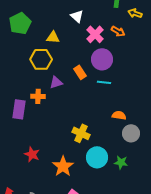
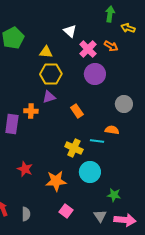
yellow hexagon: (41, 59) -> (51, 74), moved
orange rectangle: (80, 72) -> (77, 111), moved
cyan line: (104, 82) -> (97, 141), moved
gray circle: (131, 133) -> (124, 104), moved
green star: (121, 162) -> (114, 195), moved
orange star: (63, 166) -> (56, 181), turned 30

